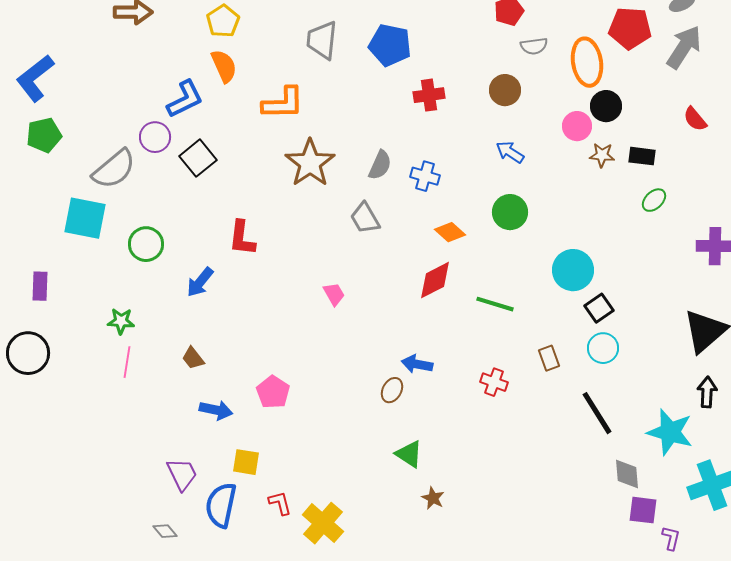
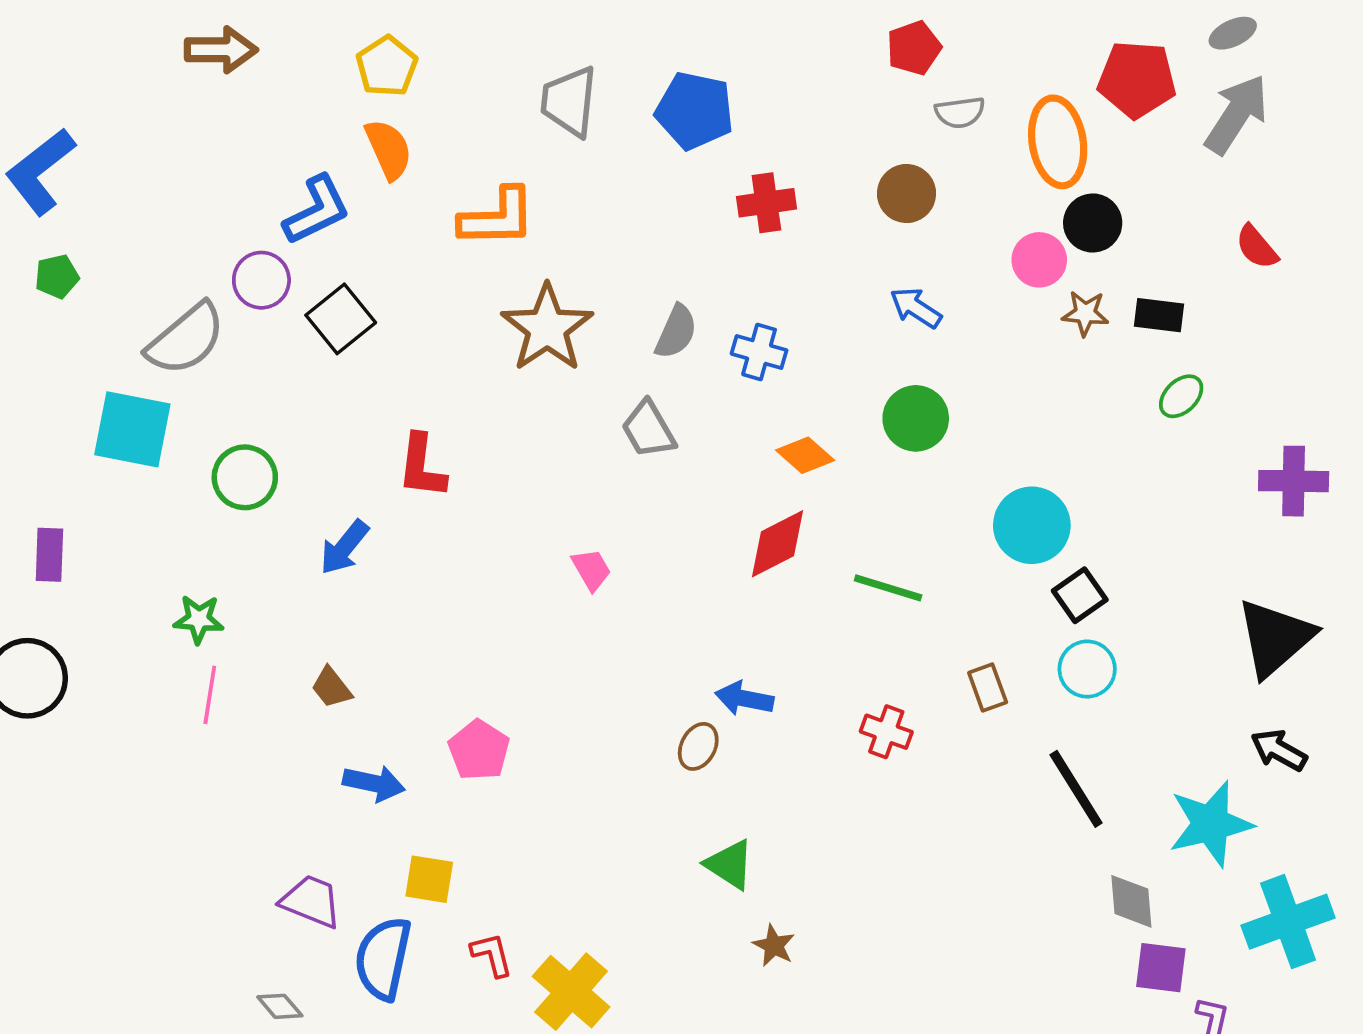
green pentagon: (44, 135) -> (57, 276), size x0.7
black arrow: (707, 392) -> (1279, 750), turned -64
cyan star: (670, 432) -> (1211, 824), turned -30
purple trapezoid: (182, 474) -> (311, 901), turned -42

